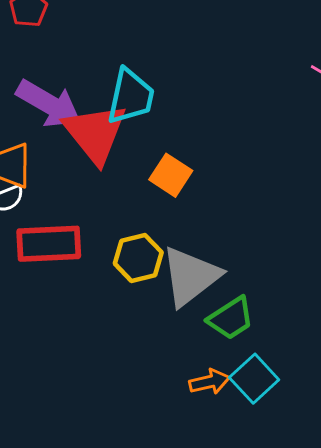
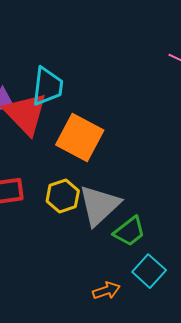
orange square: (171, 175) -> (80, 138), size x1.6
orange arrow: (209, 382) -> (106, 291), moved

